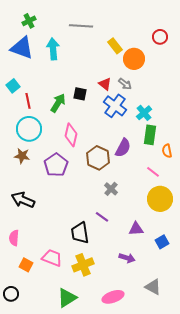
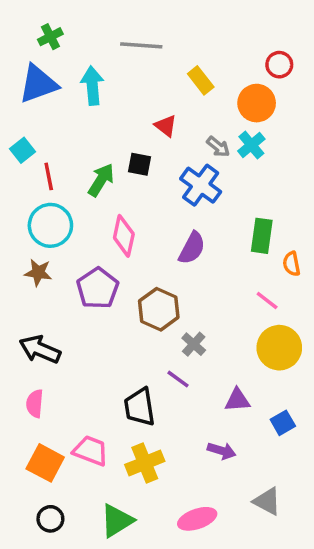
blue triangle: (22, 48) -> (38, 84), turned -40
orange circle: (134, 59) -> (257, 103), moved
red triangle: (105, 84) -> (166, 126), moved
cyan cross: (144, 113) -> (251, 145), moved
purple semicircle: (123, 148) -> (192, 248), moved
brown hexagon: (98, 158) -> (159, 309), moved
gray cross: (111, 189) -> (194, 344), moved
pink semicircle: (14, 238) -> (35, 404), moved
orange square: (26, 265) -> (45, 463), size x1.5
black circle: (11, 294) -> (50, 519), moved

